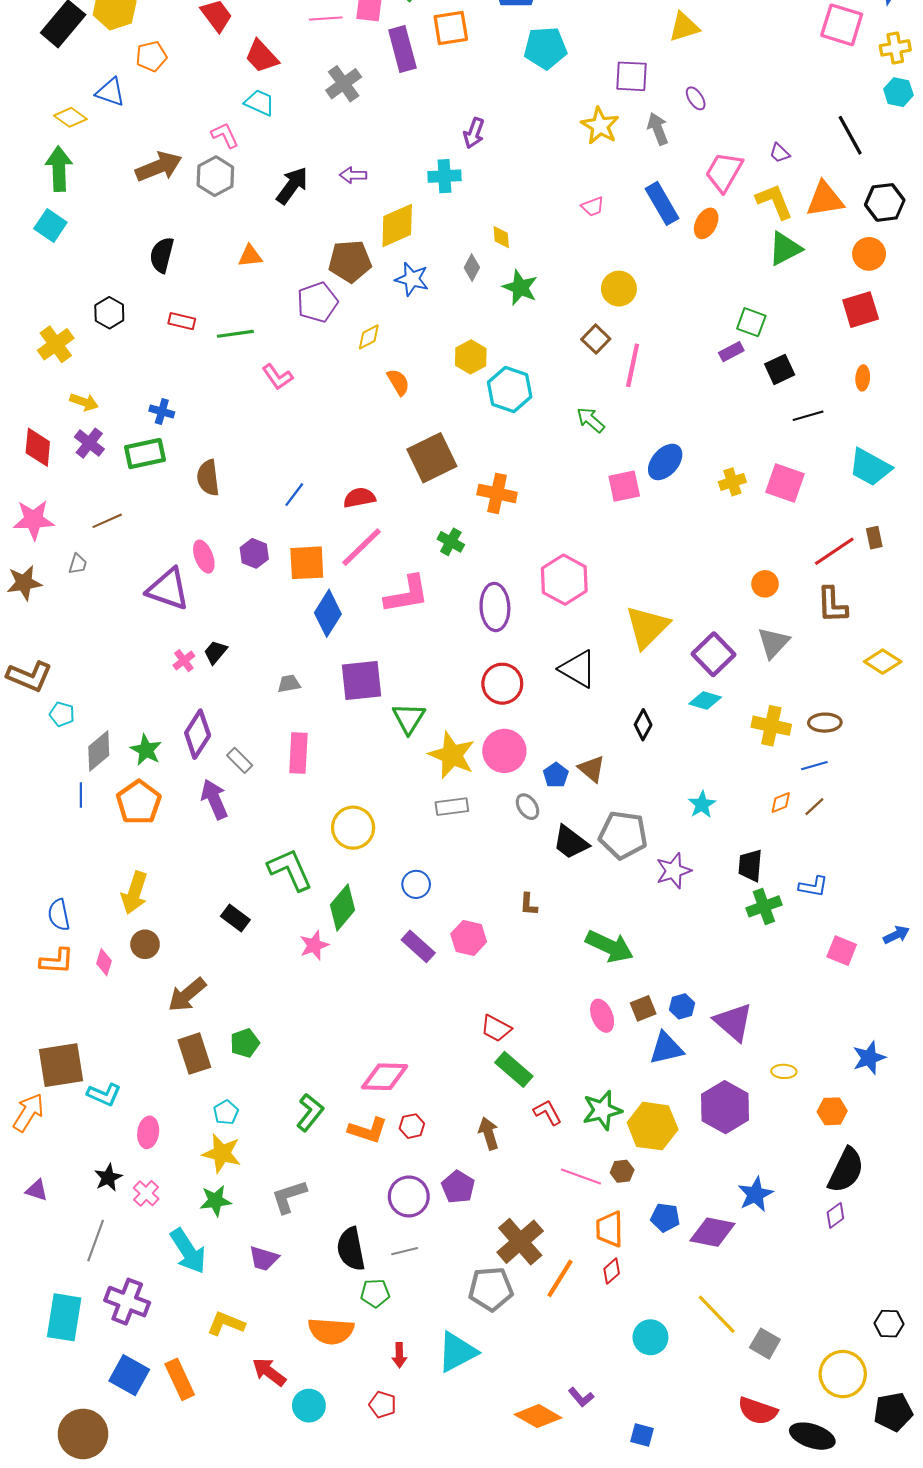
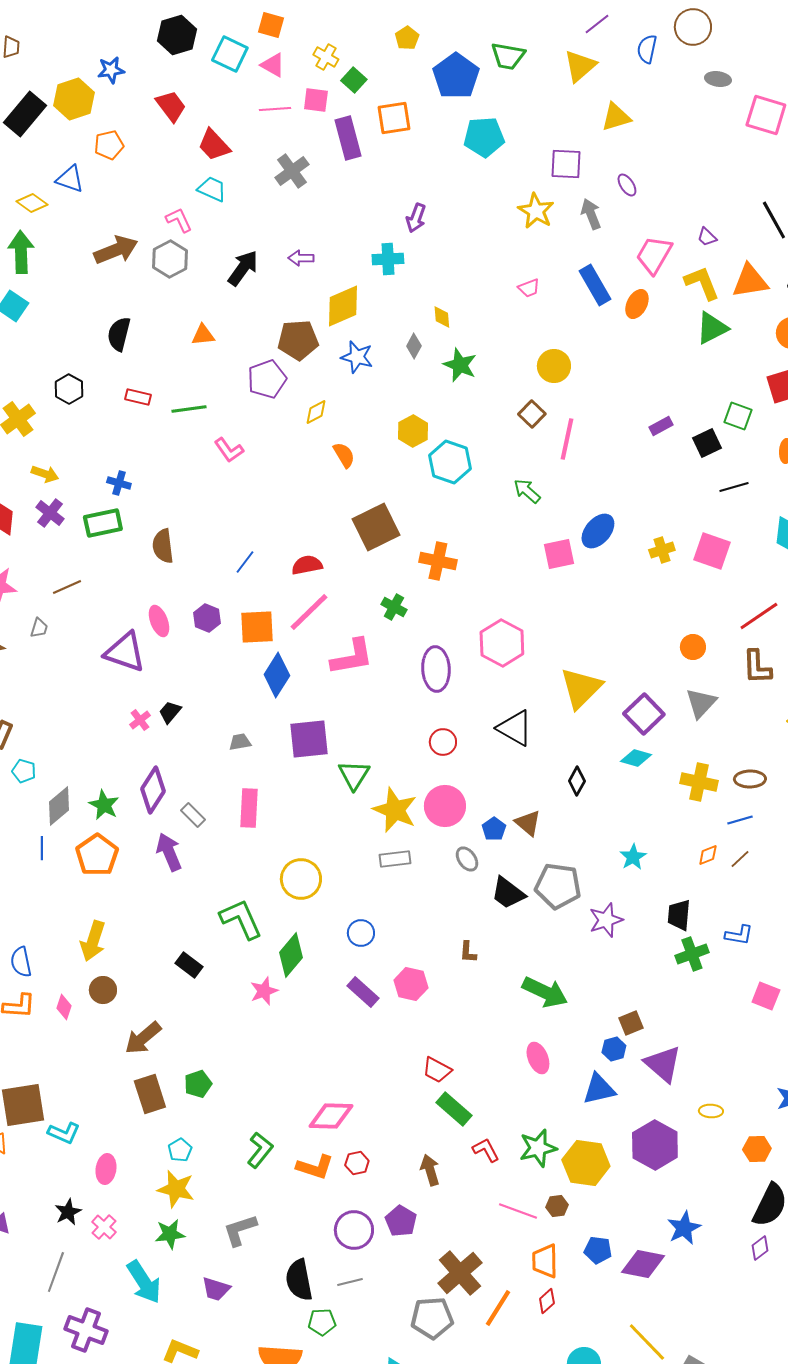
green square: (751, 322) -> (738, 416), moved
red circle: (502, 684) -> (443, 742), size x0.7
brown square: (643, 1008) -> (631, 1023), moved

